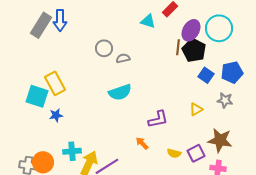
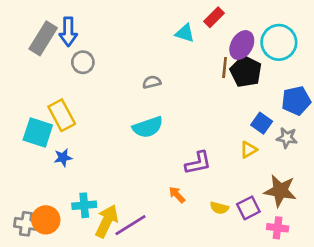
gray circle: (104, 48) -> (83, 62), moved
blue square: (206, 75) -> (262, 123), moved

